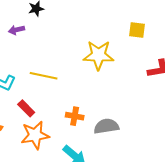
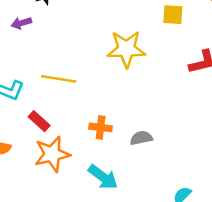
gray semicircle: (106, 126) -> (141, 138), size x0.7

